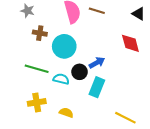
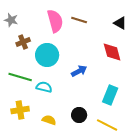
brown cross: (40, 33) -> (23, 42), turned -32
black circle: (80, 72) -> (79, 115), moved
cyan rectangle: (97, 87) -> (110, 95), moved

